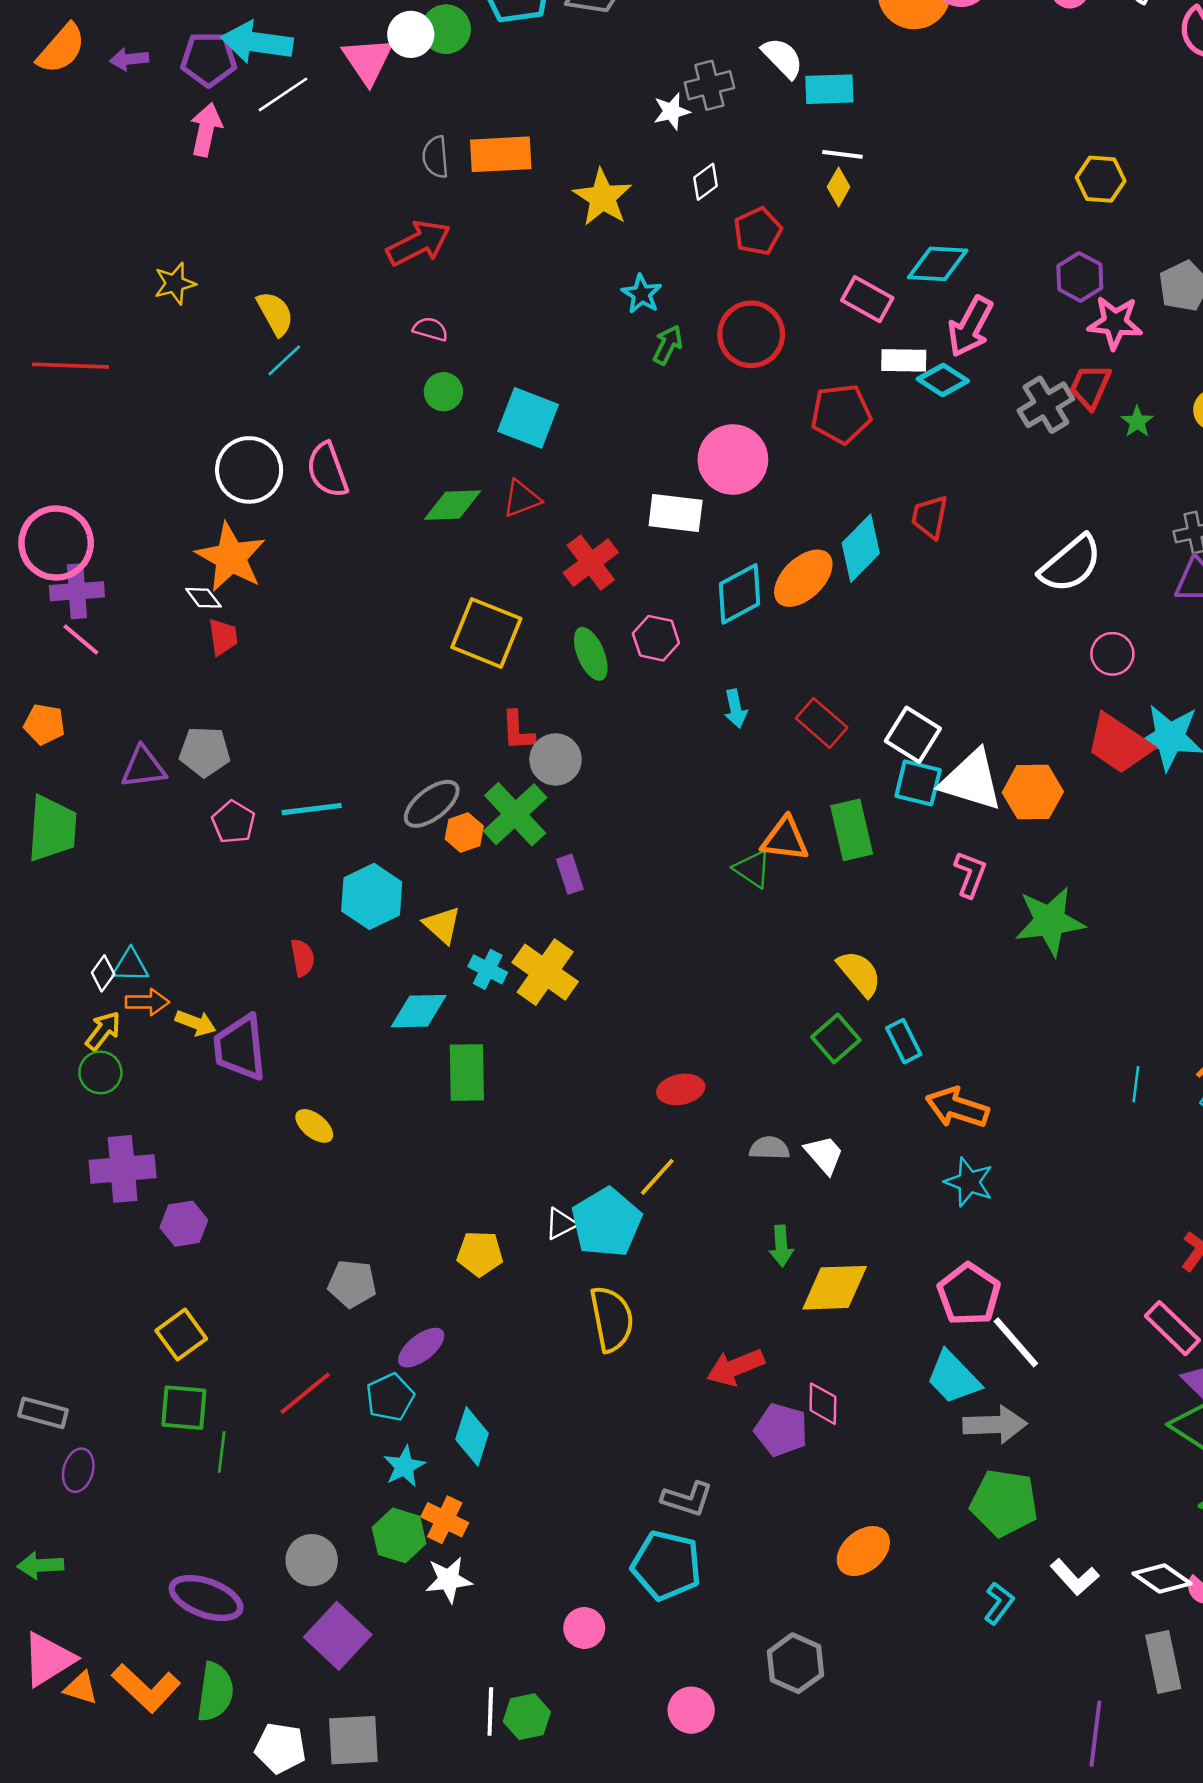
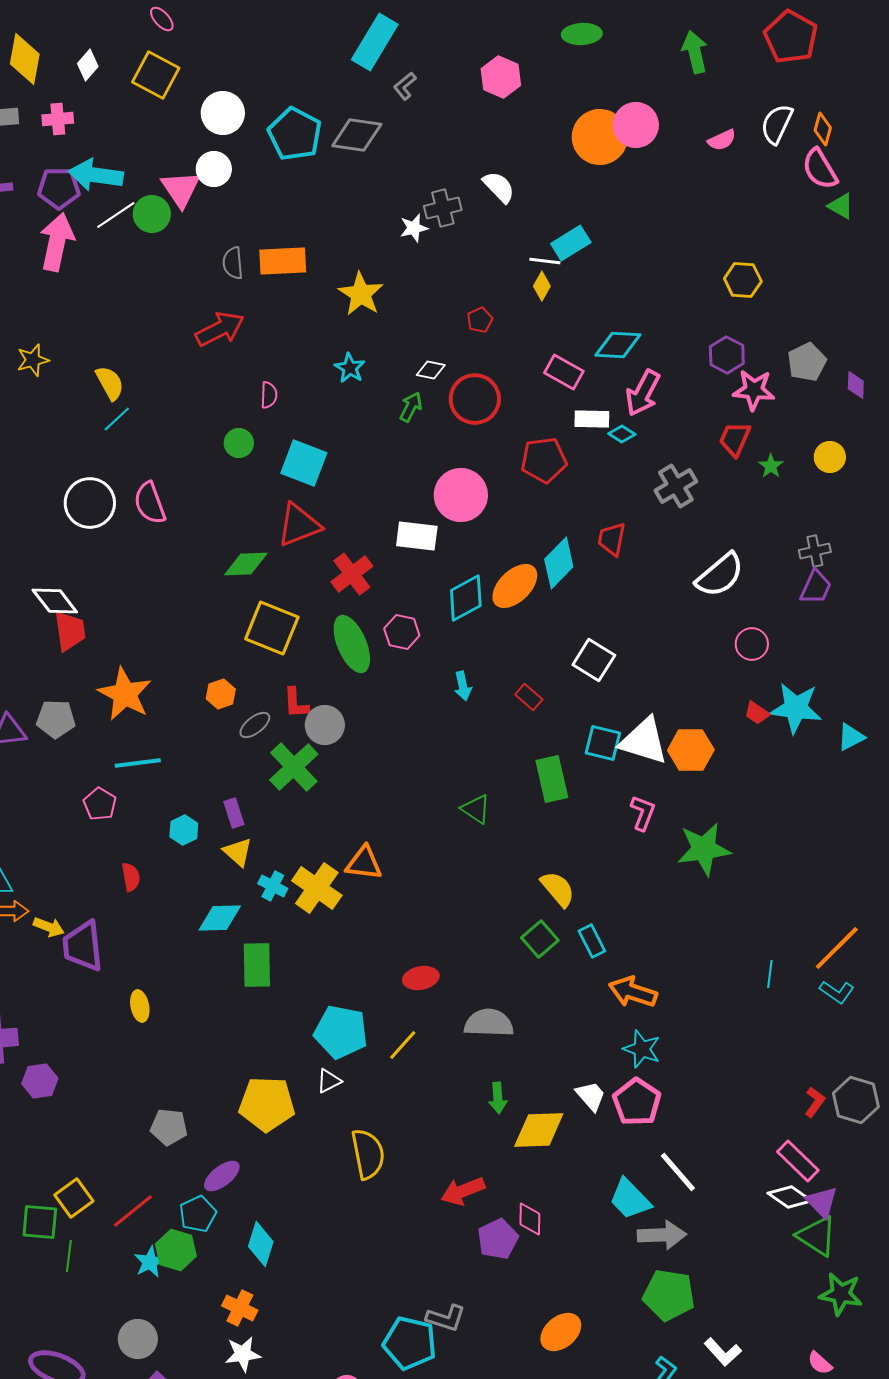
green circle: (446, 29) -> (152, 214), moved
cyan rectangle: (829, 89) -> (571, 243), moved, turned -30
pink arrow: (206, 130) -> (57, 242), size x1.4
white diamond: (706, 182) -> (431, 370), moved, turned 48
red pentagon: (758, 231) -> (480, 320), size x0.7
cyan star: (642, 294) -> (350, 368), moved
pink semicircle: (430, 329) -> (269, 395), moved, turned 76
cyan diamond: (943, 380) -> (622, 434), size x0.7
gray cross: (1046, 405) -> (676, 486), moved
red triangle: (522, 499) -> (299, 525), size x1.5
green diamond: (453, 505) -> (246, 564), moved
orange star: (231, 557) -> (125, 694), moved
white diamond: (203, 598) -> (55, 601), size x1.6
red trapezoid: (223, 637) -> (70, 631), size x1.4
green ellipse: (591, 654) -> (352, 644), size x1.4
red rectangle: (822, 723) -> (529, 697), size x0.7
white square: (913, 735) -> (594, 660), moved
red trapezoid: (1119, 744) -> (757, 713), size x0.5
gray ellipse: (432, 804) -> (255, 725), moved, size x0.7
pink pentagon: (233, 822) -> (100, 804), moved
orange hexagon: (464, 833) -> (221, 694), moved
orange triangle: (785, 839) -> (364, 863), moved
purple rectangle: (570, 874) -> (234, 813), moved
cyan hexagon: (372, 896) -> (184, 830), size x0.6
yellow ellipse: (314, 1126) -> (140, 1006), turned 40
gray semicircle: (769, 1148) -> (489, 1023), size x1.6
white trapezoid: (824, 1155) -> (591, 1096), moved
cyan pentagon: (606, 1222) -> (341, 1032), moved, turned -30
yellow pentagon: (480, 1254) -> (267, 1104), size x1.6
pink pentagon: (969, 1294) -> (637, 1102), moved
yellow square: (181, 1335) -> (74, 1198), moved
purple pentagon: (781, 1430) -> (498, 1239), turned 30
cyan star: (404, 1466) -> (150, 1262), moved
gray L-shape: (687, 1499) -> (446, 1318), moved
green hexagon: (399, 1535) -> (176, 1250), moved
white diamond: (1162, 1578) -> (790, 1197), moved

